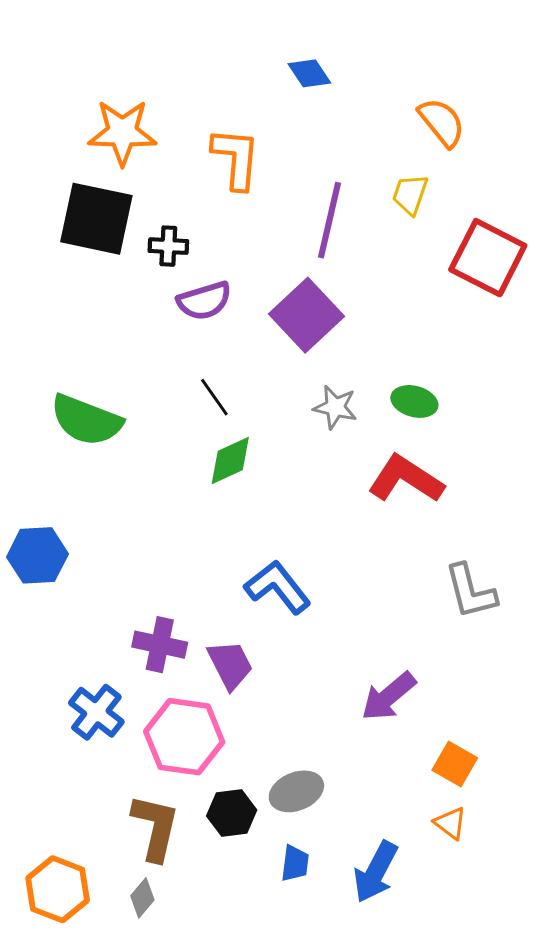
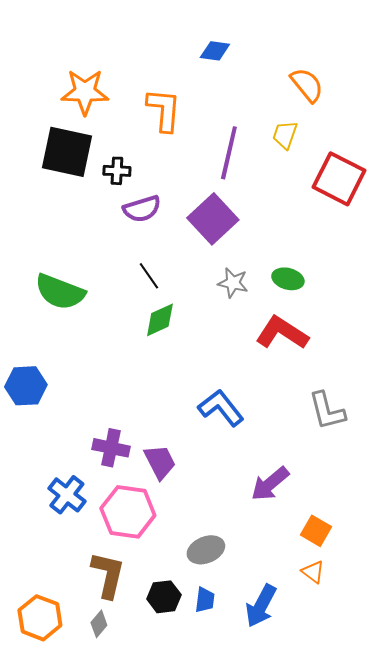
blue diamond: (309, 73) -> (215, 51), turned -48
blue L-shape: (278, 587) -> (221, 408), moved
black hexagon: (232, 813) -> (164, 597), moved

